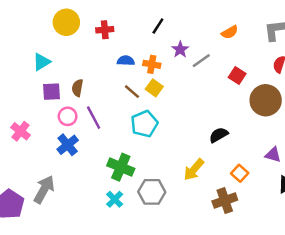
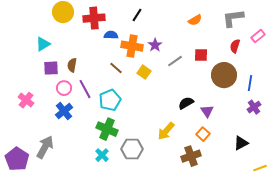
red cross: (105, 30) -> (94, 18), size x1.5
purple star: (180, 50) -> (155, 45), moved
blue semicircle: (126, 61) -> (111, 35), moved
gray line: (201, 61) -> (175, 61), moved
orange cross: (152, 64) -> (132, 46), size x1.5
red square: (237, 76) -> (201, 55), turned -32
yellow square: (154, 88) -> (144, 72), moved
cyan pentagon: (144, 124) -> (110, 100), moved
purple triangle: (273, 155) -> (207, 111), moved, turned 40

